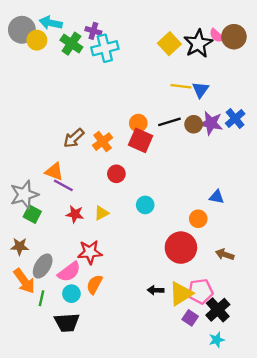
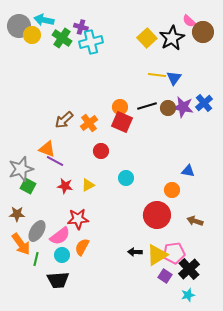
pink semicircle: (217, 36) -> (189, 21), moved

